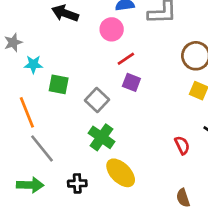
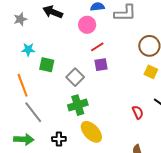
gray star: (13, 42) -> (20, 19), moved
purple square: (131, 82) -> (101, 65), turned -32
green cross: (101, 137) -> (78, 105), turned 36

